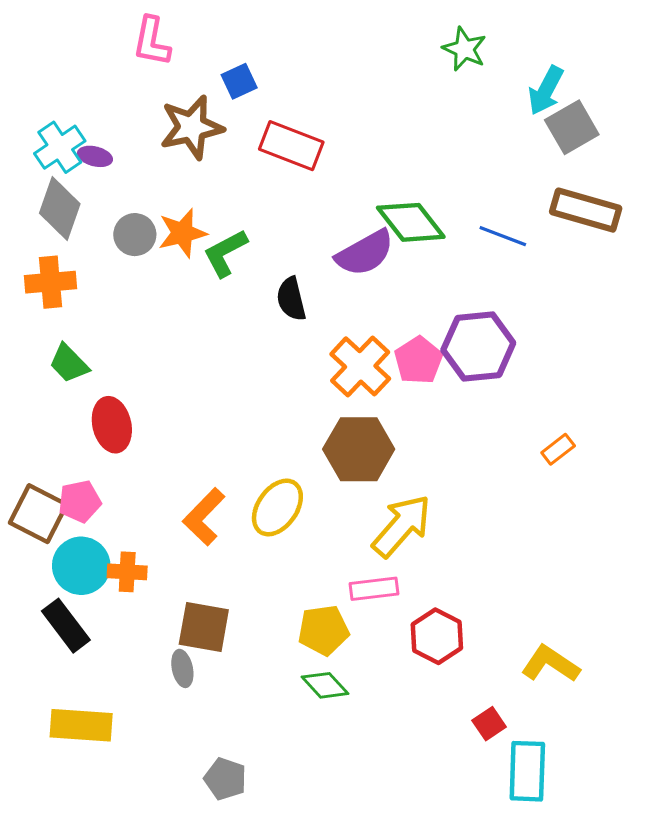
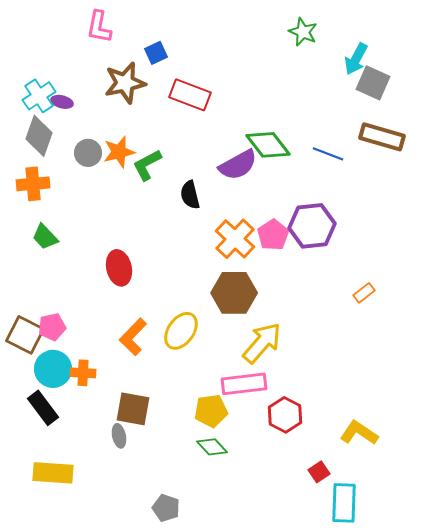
gray square: (572, 127) -> (373, 83), turned -36
red ellipse: (112, 425) -> (119, 268), moved
pink rectangle: (374, 589) -> (244, 384), size x1.4
gray pentagon: (225, 779) -> (166, 508), moved

